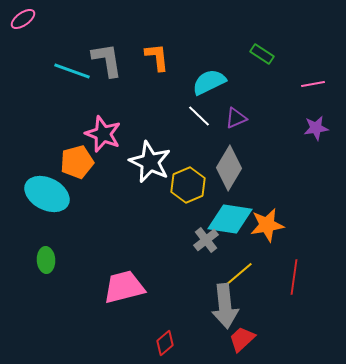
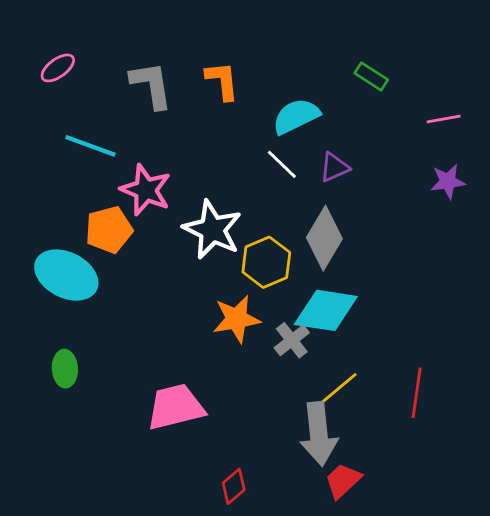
pink ellipse: (23, 19) -> (58, 68), moved
cyan line: (72, 71) -> (90, 146), moved
orange star: (267, 225) -> (236, 319), moved

